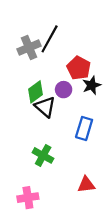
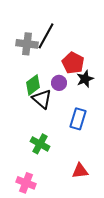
gray cross: (29, 48) -> (27, 44), turned 30
pink cross: (28, 198) -> (26, 183), turned 30

